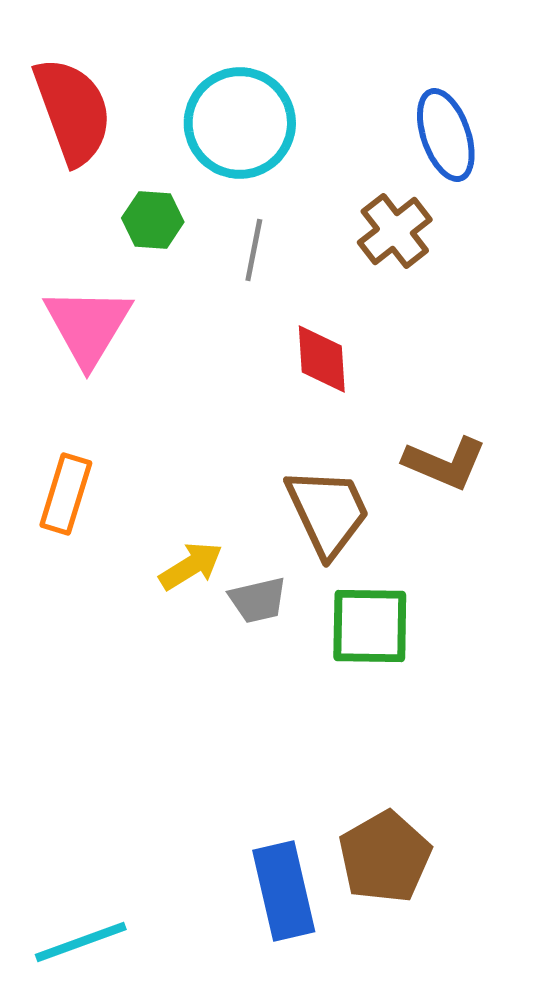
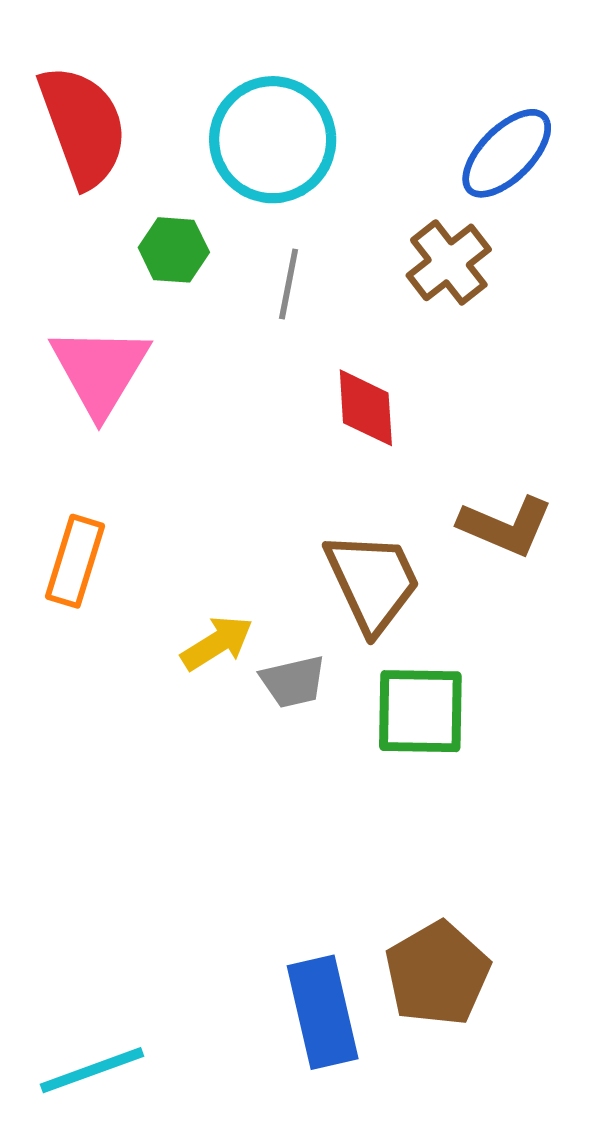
blue ellipse: (446, 135) -> (507, 153), turned 64

